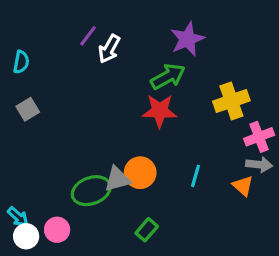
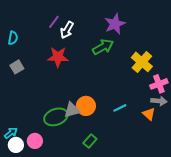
yellow cross: (231, 101) -> (142, 62), turned -30
red star: (160, 111) -> (58, 57), moved
cyan line: (196, 176) -> (120, 108), turned 48
cyan arrow: (18, 217) -> (11, 133), turned -80

